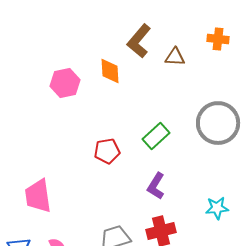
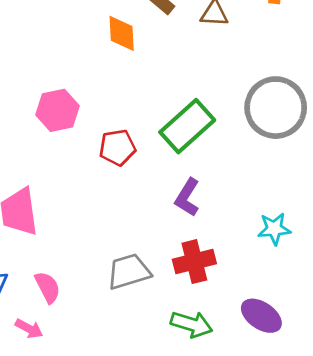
pink hexagon: (65, 83) -> (57, 110), moved
green rectangle: (156, 136) -> (187, 126), size x1.4

